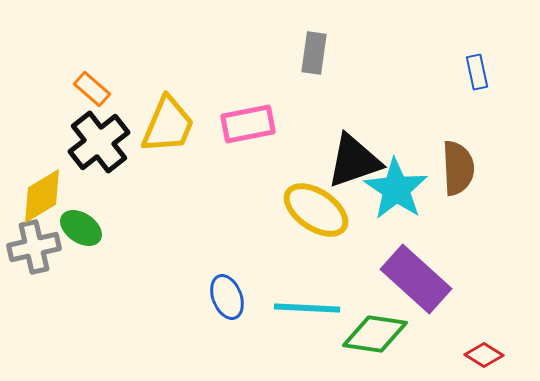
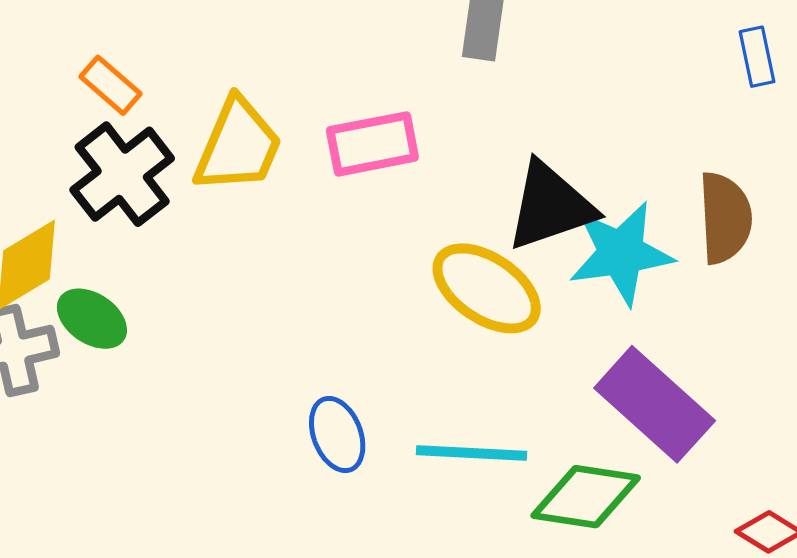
cyan star: (396, 189) -> (621, 253), turned 30

